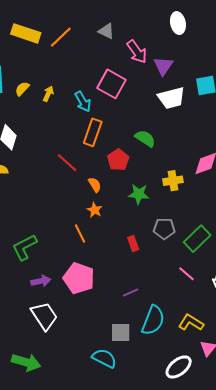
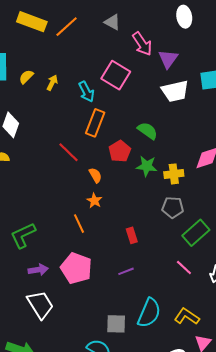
green star: (139, 194) -> (147, 166), moved
gray pentagon: (164, 229) -> (173, 207), moved
purple line: (131, 292) -> (126, 271), moved

